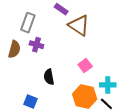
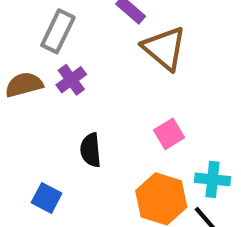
purple cross: (36, 45) -> (71, 80), turned 32
brown semicircle: (14, 49) -> (24, 85), turned -126

